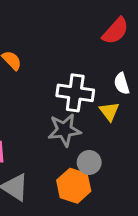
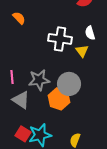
gray star: (64, 130) -> (39, 80), moved
gray circle: (89, 162) -> (69, 84), size x1.5

